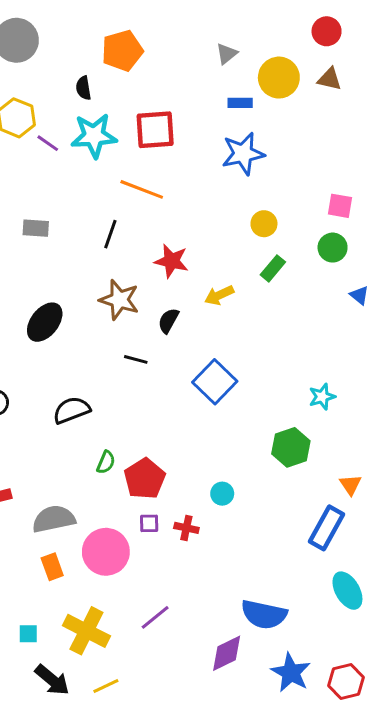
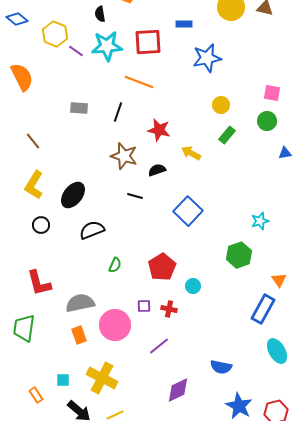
blue rectangle: (240, 103) -> (184, 24), moved
gray rectangle: (36, 228) -> (79, 108), moved
yellow arrow: (219, 295) -> (191, 153), turned 54
blue triangle: (359, 295) -> (285, 153), turned -48
black semicircle: (168, 321) -> (157, 170), turned 42
black ellipse: (45, 322) -> (73, 195), moved
red pentagon: (145, 479) -> (162, 267), moved
blue semicircle: (264, 614) -> (221, 367), size x0.7
purple line: (155, 617) -> (159, 346), moved
purple diamond: (227, 653) -> (178, 390), moved

